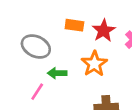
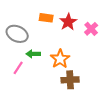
orange star: (94, 64) -> (60, 59), moved

